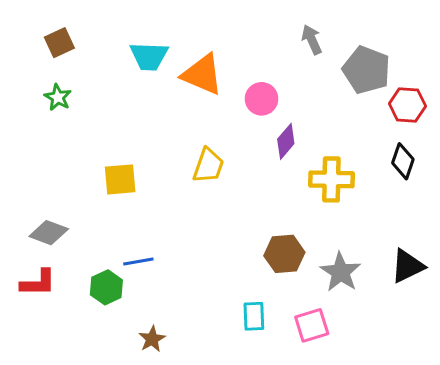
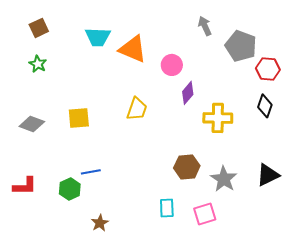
gray diamond: (49, 233) -> (32, 124), moved

